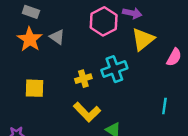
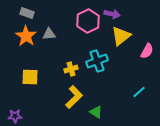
gray triangle: (57, 37) -> (49, 34), turned -40
cyan line: (164, 106) -> (139, 92), turned 40
yellow L-shape: (87, 112) -> (74, 97), turned -90

